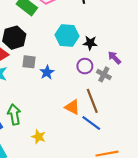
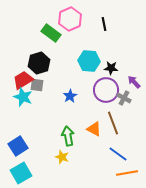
gray square: (29, 62) -> (37, 85), moved
purple circle: (85, 66) -> (106, 90), size x1.6
green arrow: (14, 115) -> (68, 136), moved
blue line: (91, 123) -> (118, 154), moved

